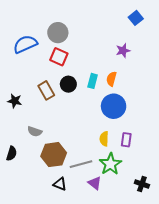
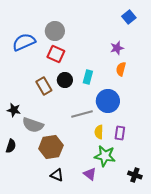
orange semicircle: (111, 79) -> (121, 69), moved
black star: (15, 101) -> (14, 110), moved
gray semicircle: (35, 131) -> (33, 125), size x1.5
gray line: (81, 164) -> (82, 114), moved
green star: (110, 164) -> (105, 156), turned -30

